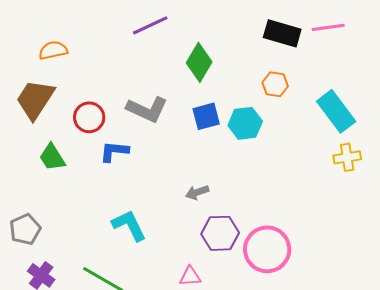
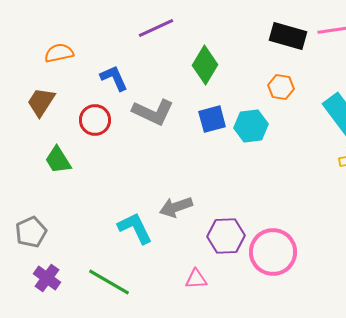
brown trapezoid: (35, 99) -> (41, 102), size x0.7
blue L-shape: (114, 151) -> (114, 78), moved, turned 60
gray arrow: (197, 192) -> (176, 207), moved, size x1.4

